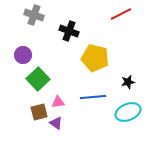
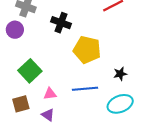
purple circle: (23, 55) -> (15, 30), moved
brown square: (39, 112) -> (21, 104), moved

